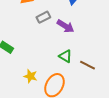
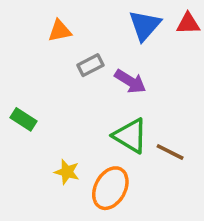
green triangle: (65, 56) -> (130, 136), size x1.5

